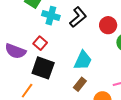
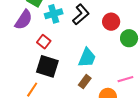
cyan cross: (51, 16) -> (54, 14), turned -30
purple semicircle: (15, 51) -> (24, 20), moved, turned -75

